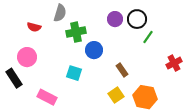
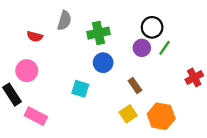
purple circle: (115, 19) -> (142, 48), moved
green cross: (76, 32) -> (99, 33), moved
pink rectangle: (47, 97) -> (36, 116), moved

